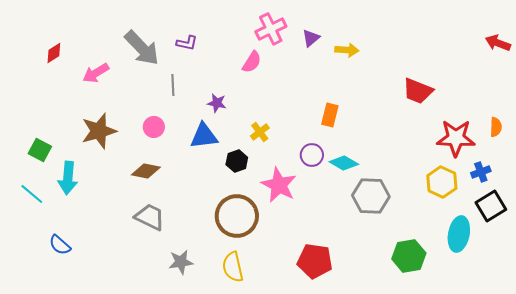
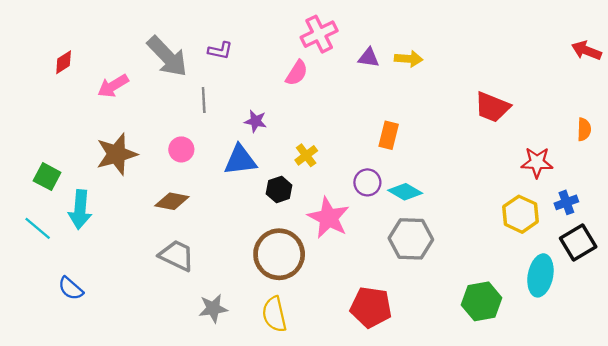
purple triangle: (311, 38) -> (369, 58), moved, turned 48
orange semicircle: (496, 127) -> (584, 129), moved
red star: (456, 138) -> (537, 162), size x0.7
gray hexagon: (371, 196) -> (411, 239), moved

